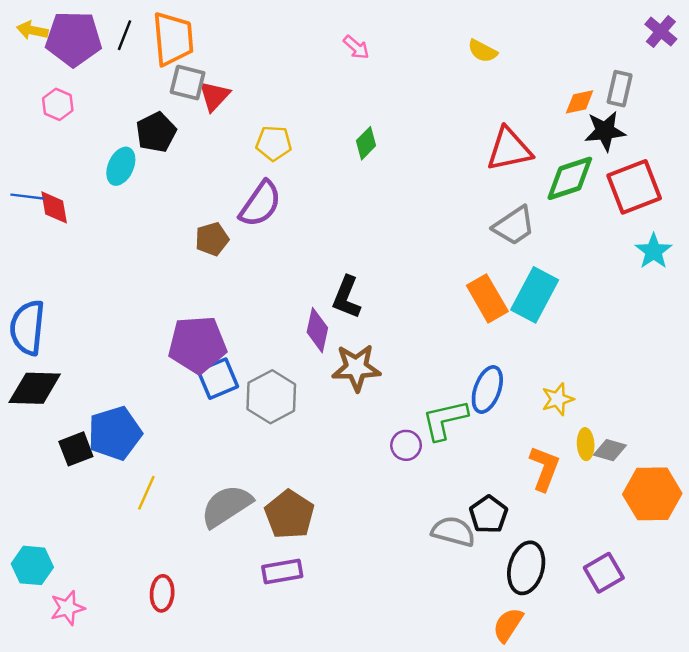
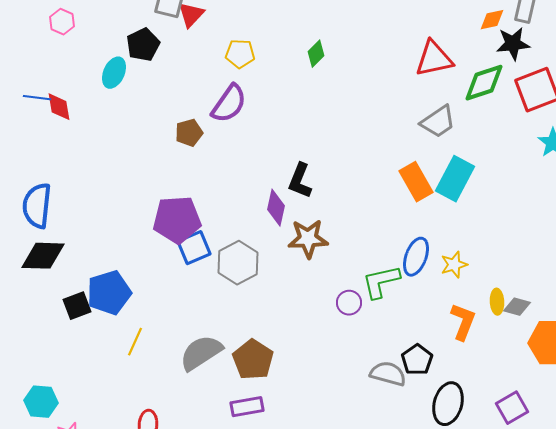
yellow star: (558, 399) -> (454, 265), moved

